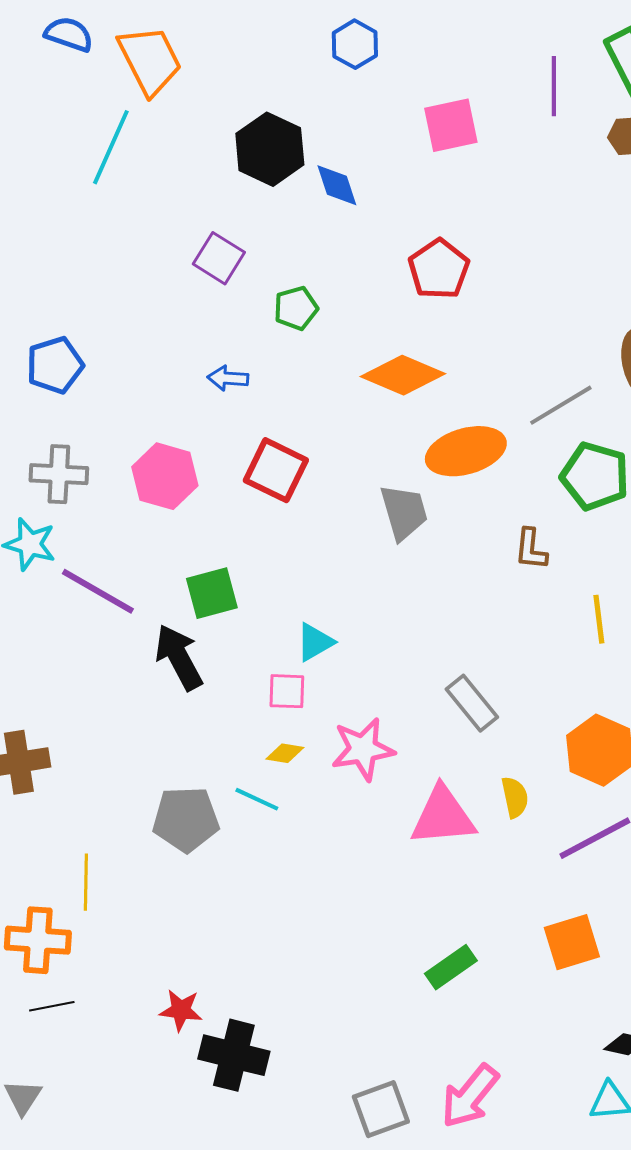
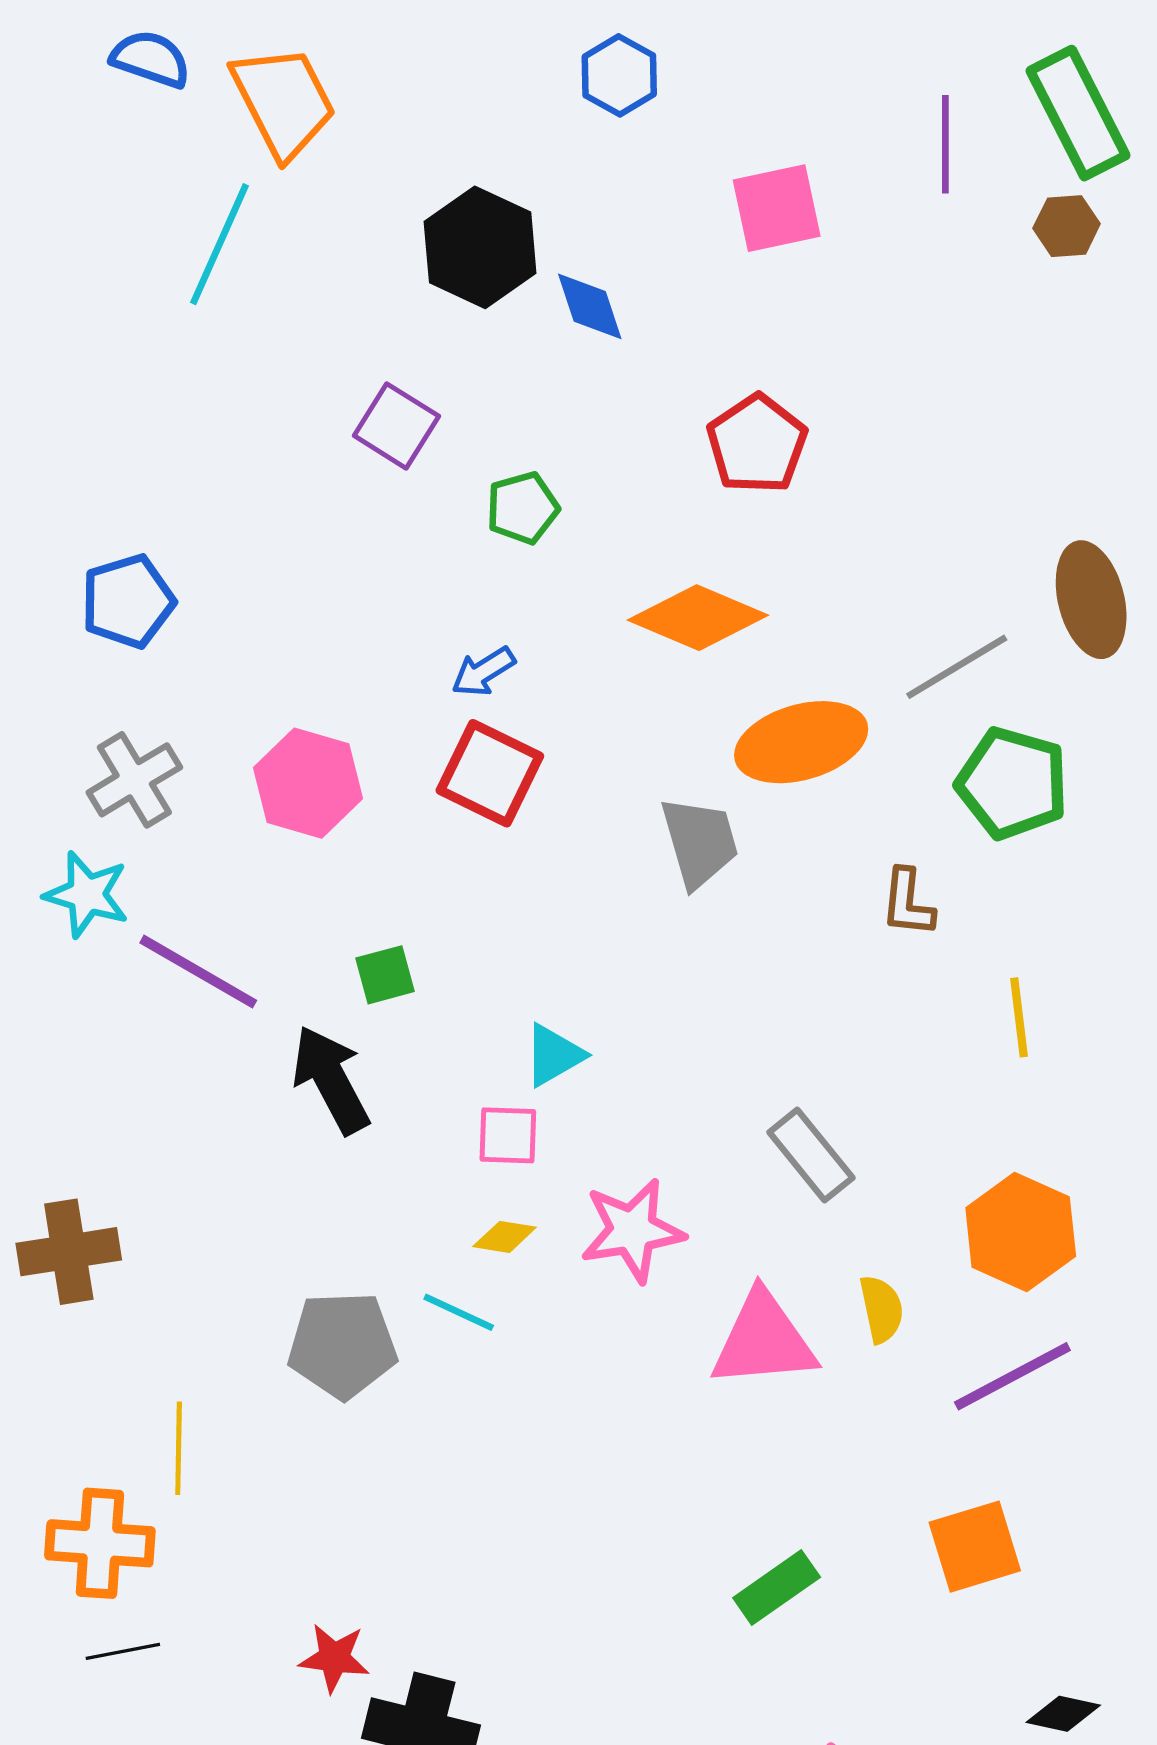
blue arrow: (228, 378) -> (483, 672), moved, turned -36
gray cross: (59, 474) -> (134, 780), turned -34
green square: (212, 593) -> (385, 975), size x0.7

